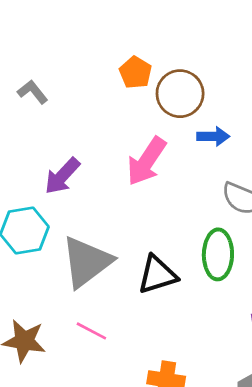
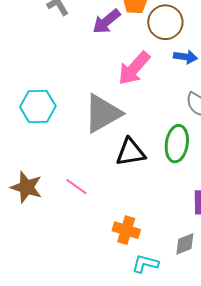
purple arrow: (62, 176) -> (106, 21), moved
gray triangle: (87, 262) -> (103, 113), moved

